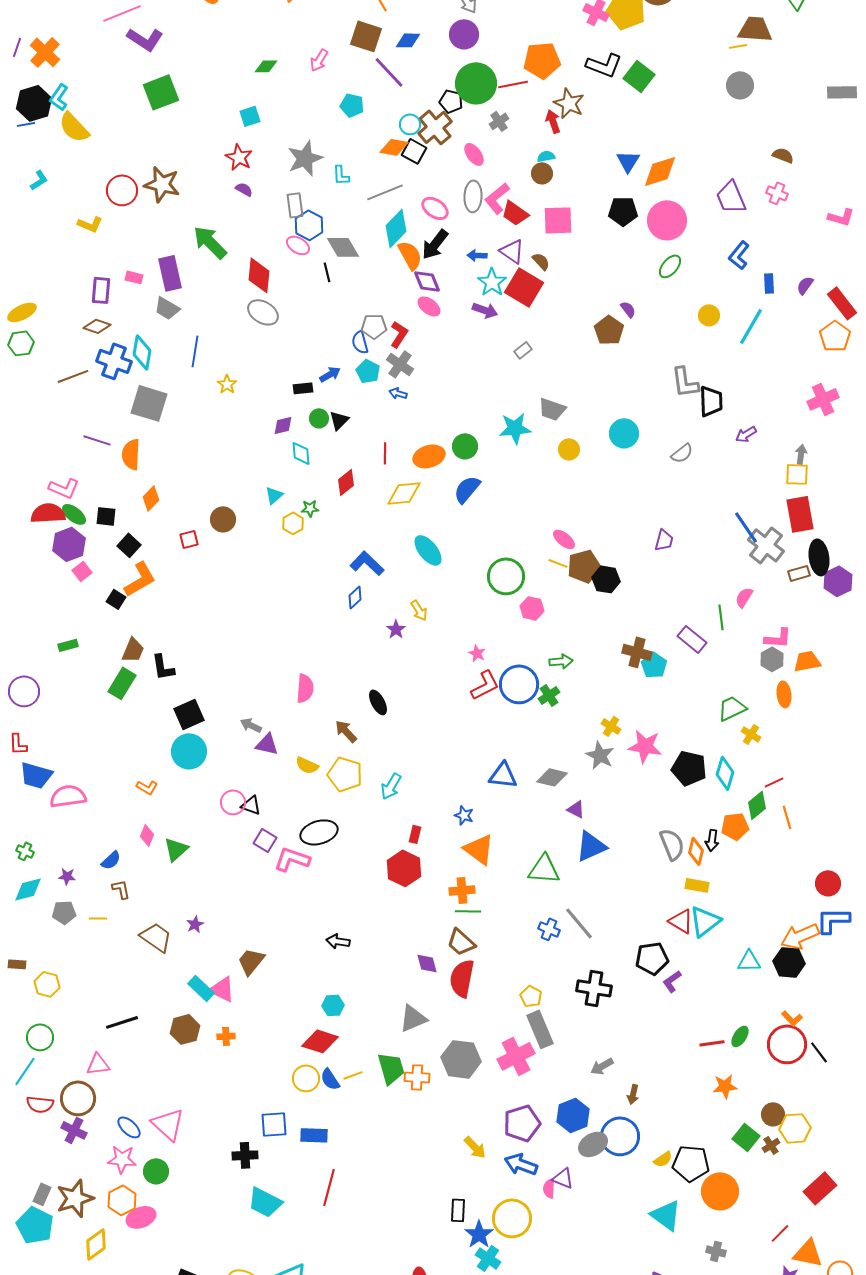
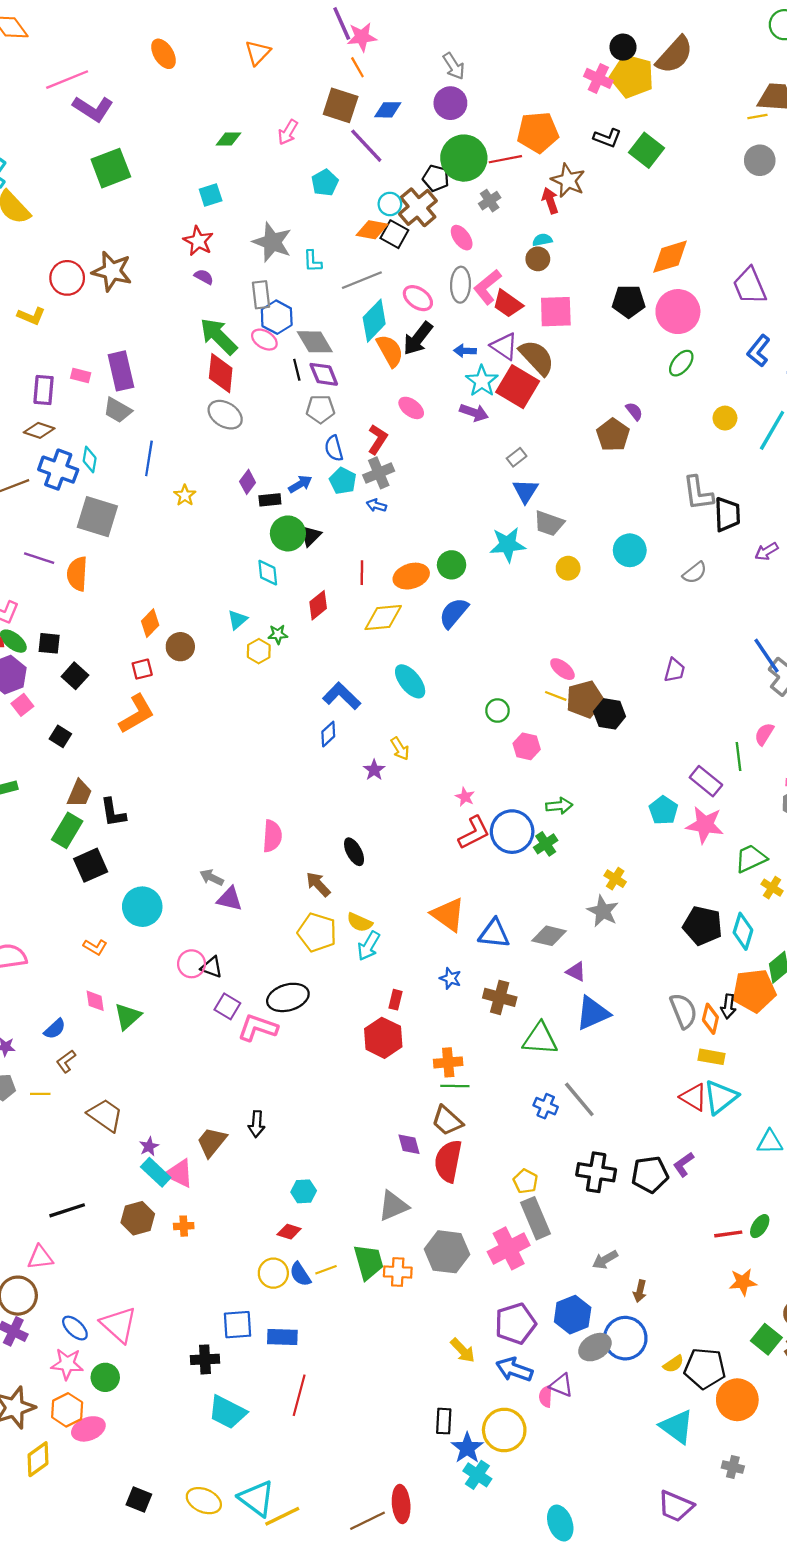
black L-shape: (604, 65) -> (607, 138), size x0.7
cyan pentagon: (352, 105) -> (325, 183), turned 30
gray star: (305, 158) -> (272, 242), turned -30
blue triangle: (628, 161) -> (525, 491), moved
green arrow: (210, 242) -> (218, 336), moved
brown semicircle: (541, 261) -> (537, 358), size x1.8
purple diamond: (427, 281) -> (324, 374), moved
gray pentagon: (374, 326) -> (320, 409), moved
cyan diamond: (142, 352) -> (90, 459), size x0.7
gray cross: (400, 364) -> (379, 473), turned 32
green circle: (319, 418) -> (288, 533), size x1.6
purple diamond: (283, 425) -> (248, 482), moved, turned -40
orange diamond: (151, 498) -> (150, 623), moved
green circle: (506, 576) -> (497, 711), size x0.6
orange L-shape: (140, 579) -> (137, 714), moved
brown cross: (637, 652) -> (500, 997), moved
black square: (189, 714) -> (91, 865), moved
pink star: (645, 746) -> (705, 825), moved
yellow semicircle: (307, 765) -> (360, 922), moved
orange pentagon: (735, 826) -> (754, 991), size x1.4
pink diamond: (147, 835) -> (95, 1001), turned -30
orange triangle: (479, 849) -> (448, 914), moved
brown L-shape: (121, 889) -> (66, 1061), turned -115
purple star: (195, 924) -> (149, 1146), moved
black arrow: (338, 941) -> (257, 1124), moved, turned -95
black pentagon: (652, 958) -> (650, 1174), moved
red diamond: (320, 1041) -> (289, 1232), size x0.6

